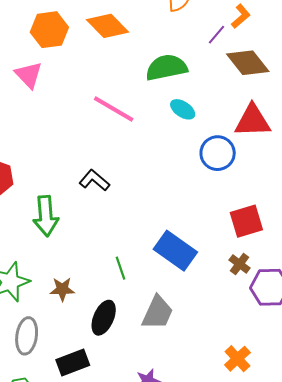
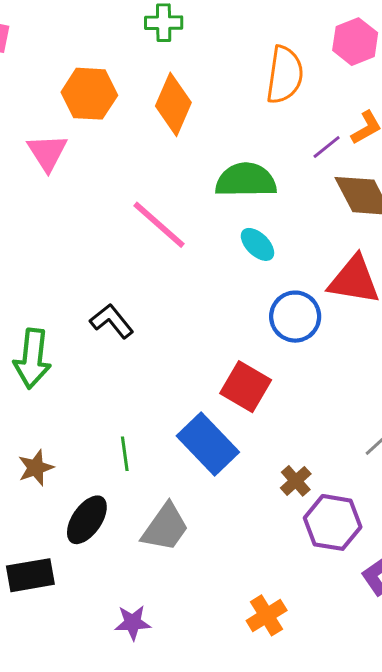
orange diamond: (108, 26) -> (173, 104), turned 57
red square: (246, 221) -> (246, 387), moved, turned 36
brown star: (62, 289) -> (36, 468), turned -30

